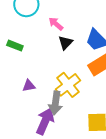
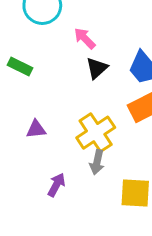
gray arrow: (56, 103) -> (97, 162), moved, size x0.7
purple arrow: (45, 121) -> (56, 185), size x0.6

